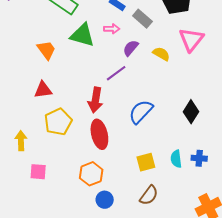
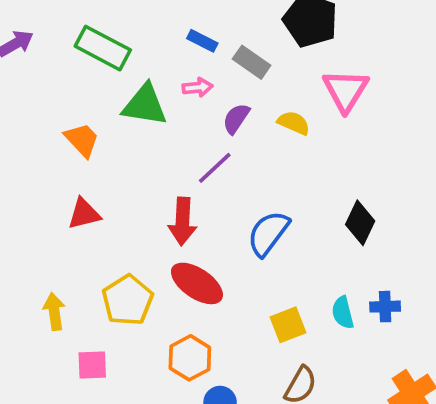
yellow pentagon: (58, 122) -> (128, 300), moved
red ellipse: (99, 134) -> (197, 283), turned -36

